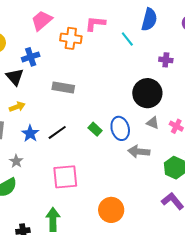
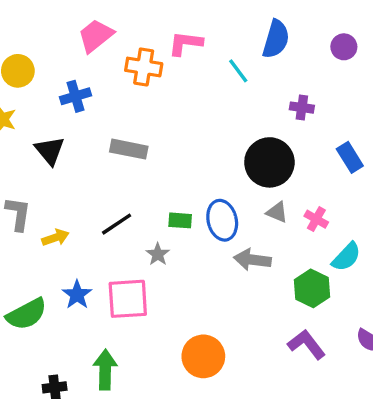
black triangle: (15, 77) -> (50, 151), moved
yellow arrow: (17, 107) -> (55, 238), moved
green rectangle: (95, 129) -> (180, 220), turned -40
blue star: (30, 133) -> (77, 295), moved
gray star: (16, 161) -> (158, 254), moved

